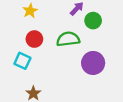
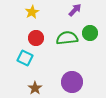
green circle: (93, 21) -> (90, 33), moved
purple circle: (93, 63) -> (72, 82), moved

